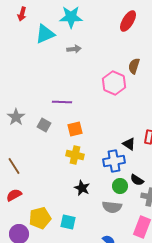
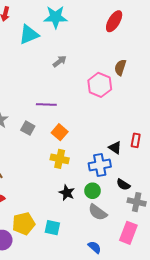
gray arrow: (74, 49) -> (60, 61), moved, turned -32
orange square: (75, 129) -> (60, 132), turned -35
green circle: (120, 186) -> (93, 191), moved
gray semicircle: (112, 207) -> (98, 212), turned 30

